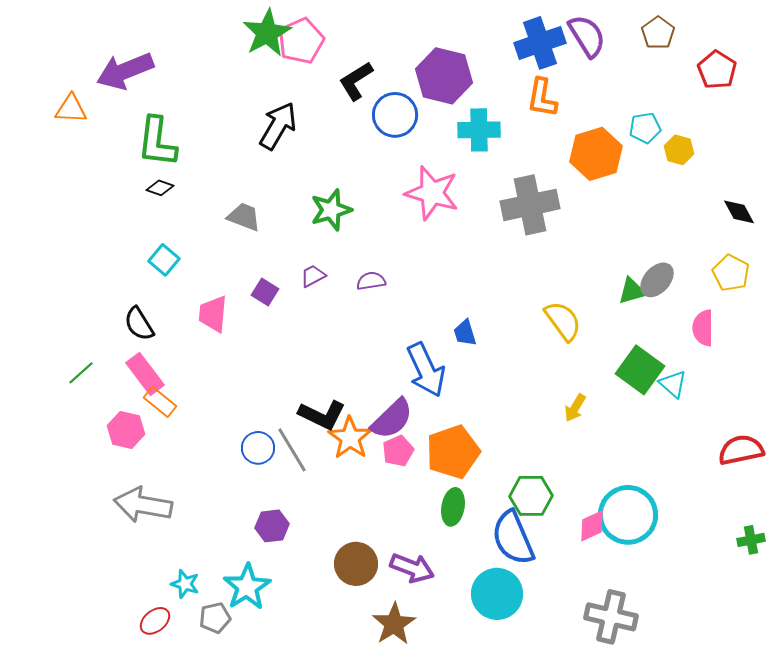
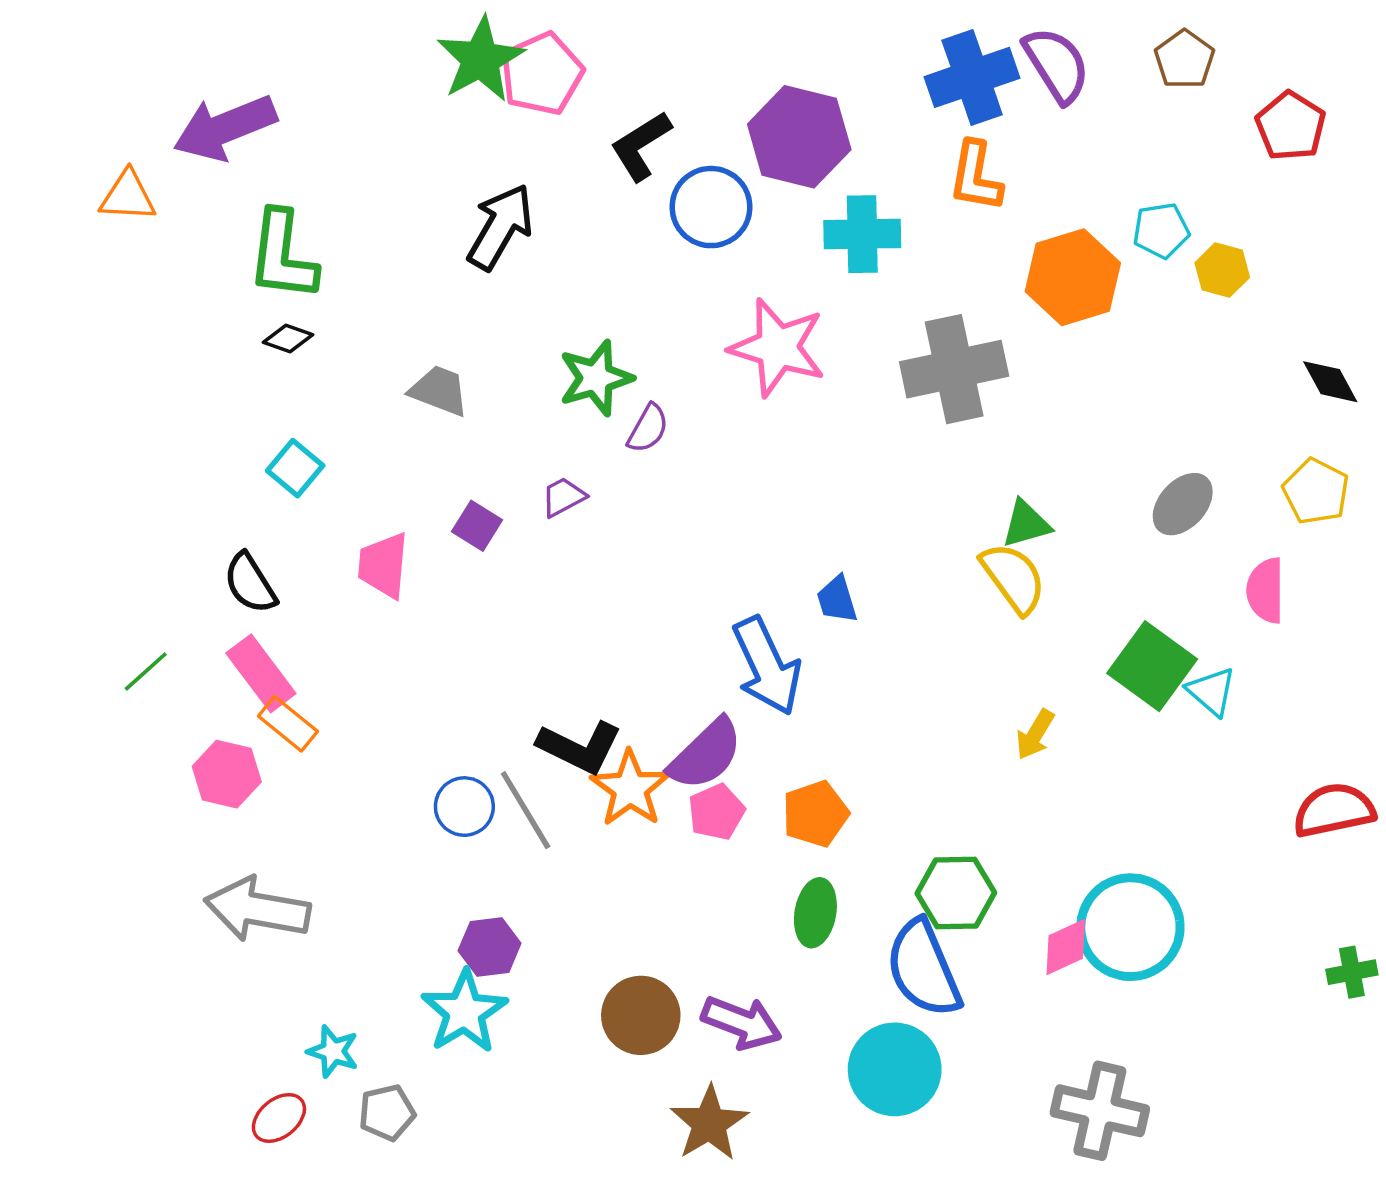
purple semicircle: (371, 281) -> (648, 428), moved, turned 128
green triangle: (632, 291) -> (1026, 524), moved
orange pentagon: (453, 452) -> (815, 814), size x0.7
cyan star: (247, 587) -> (464, 1012), moved

